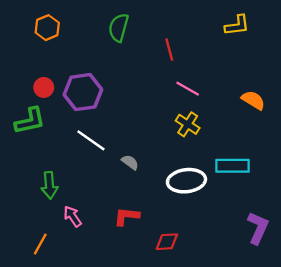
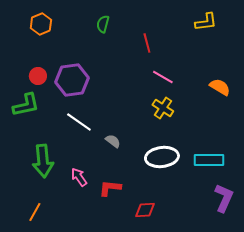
green semicircle: (119, 28) -> (103, 24), size x0.7
cyan rectangle: (233, 166) -> (209, 160), moved
green arrow: (49, 185) -> (43, 161), size x1.4
pink arrow: (73, 216) -> (79, 177), moved

